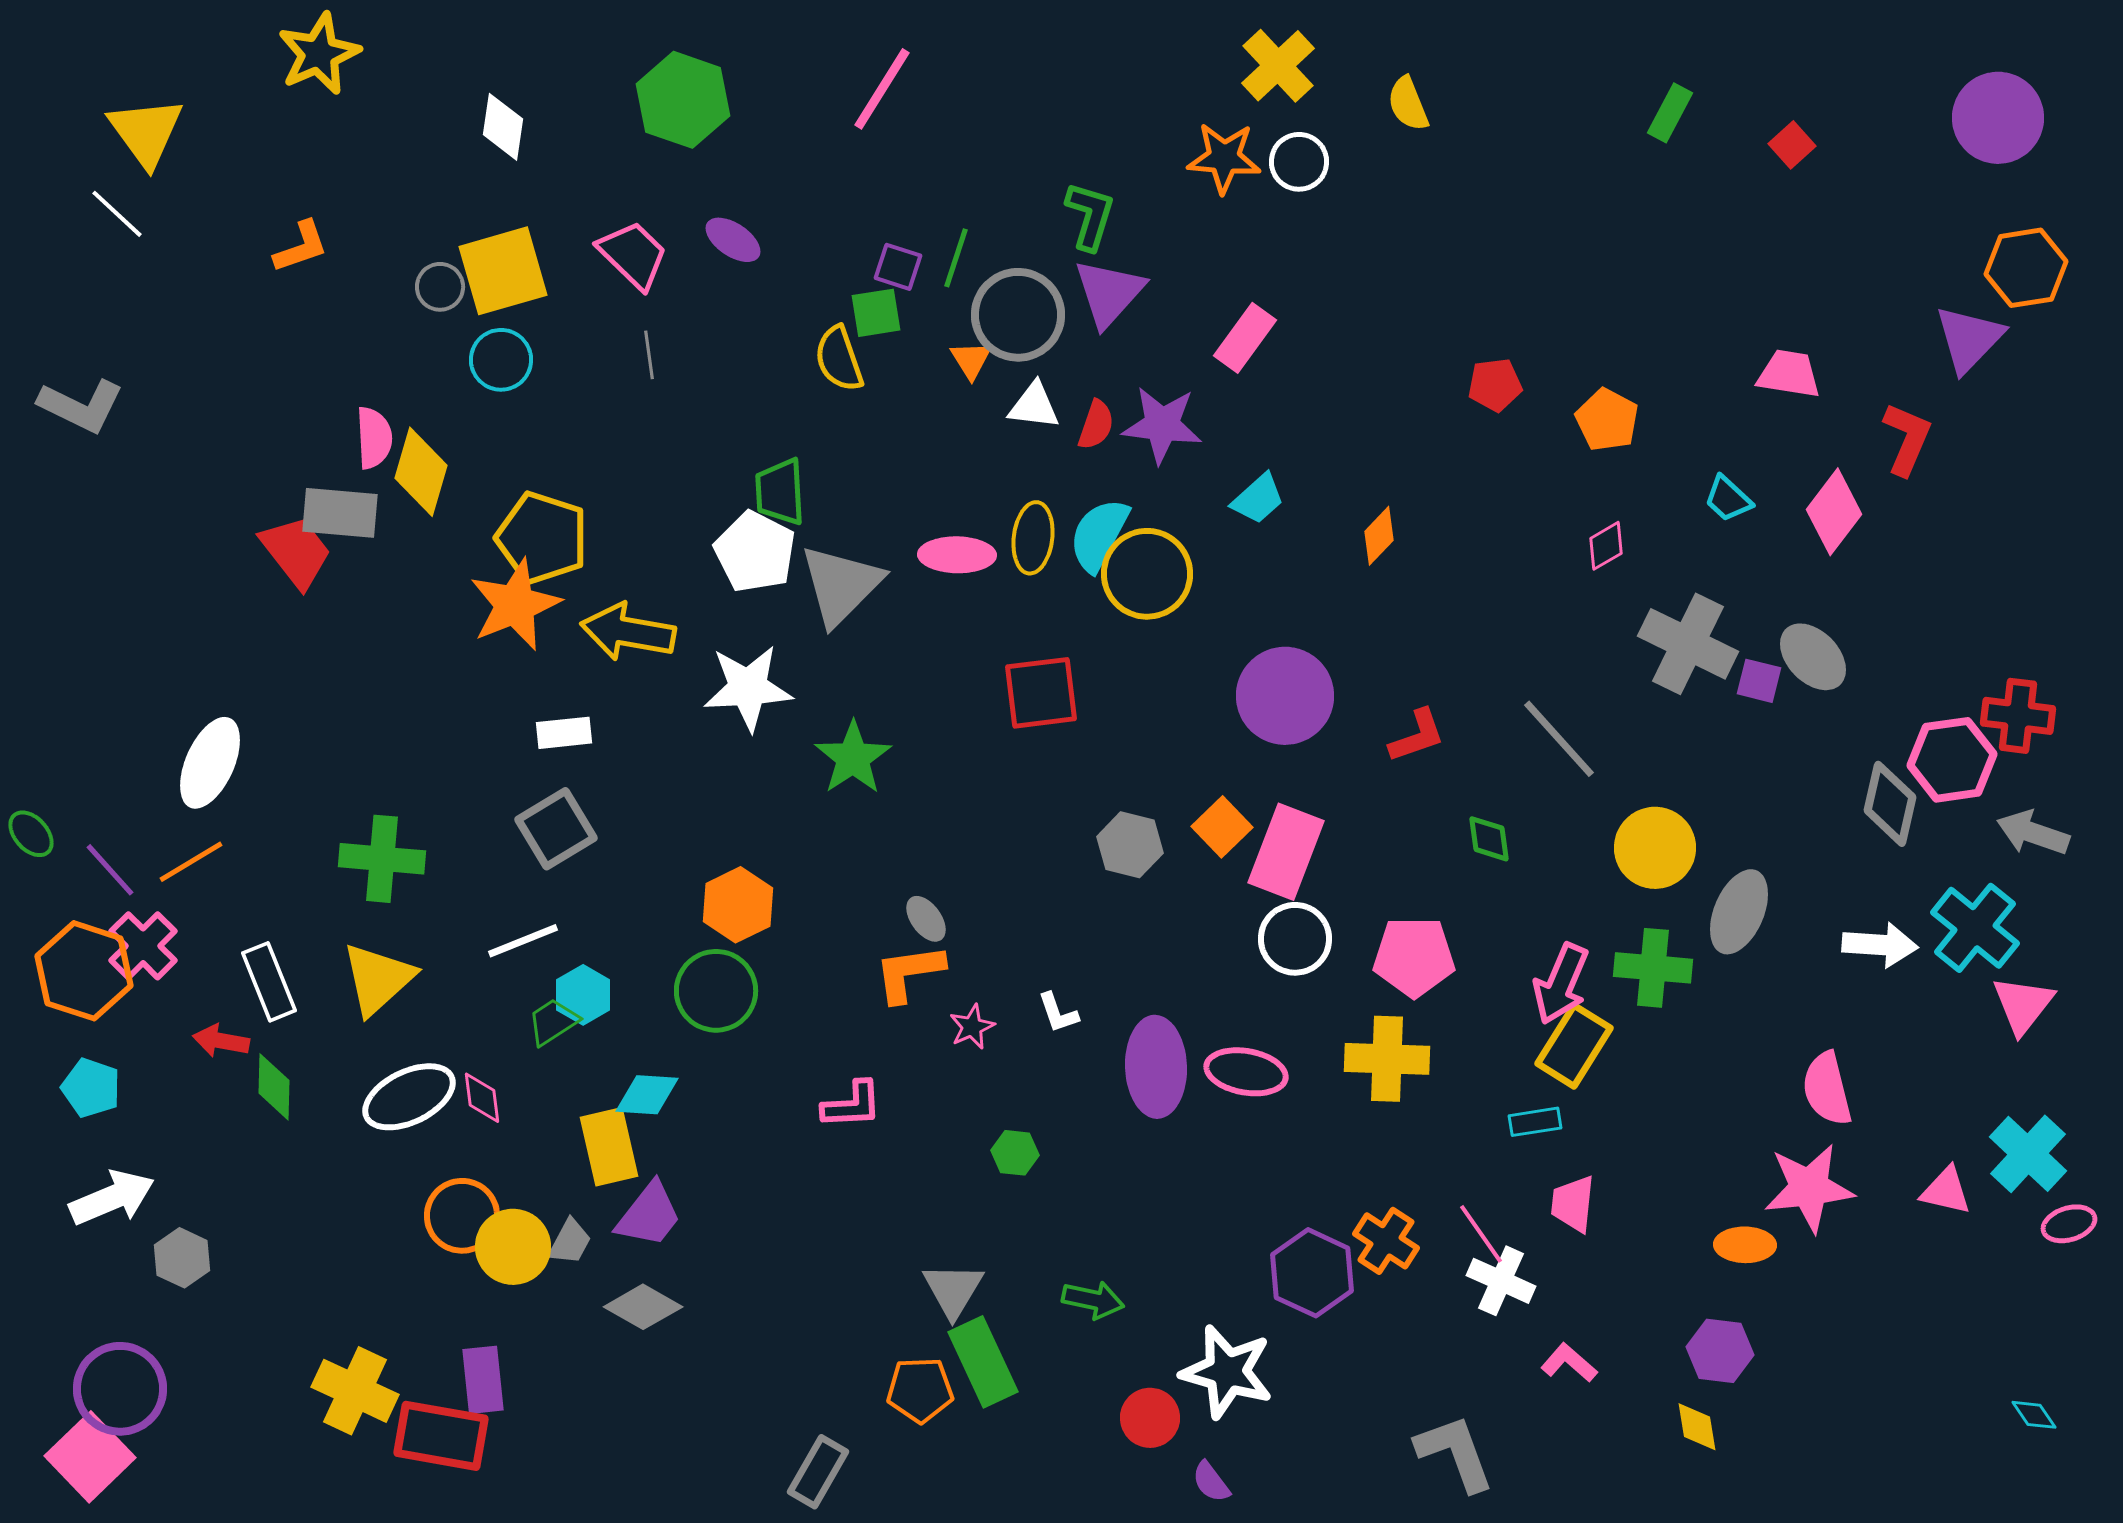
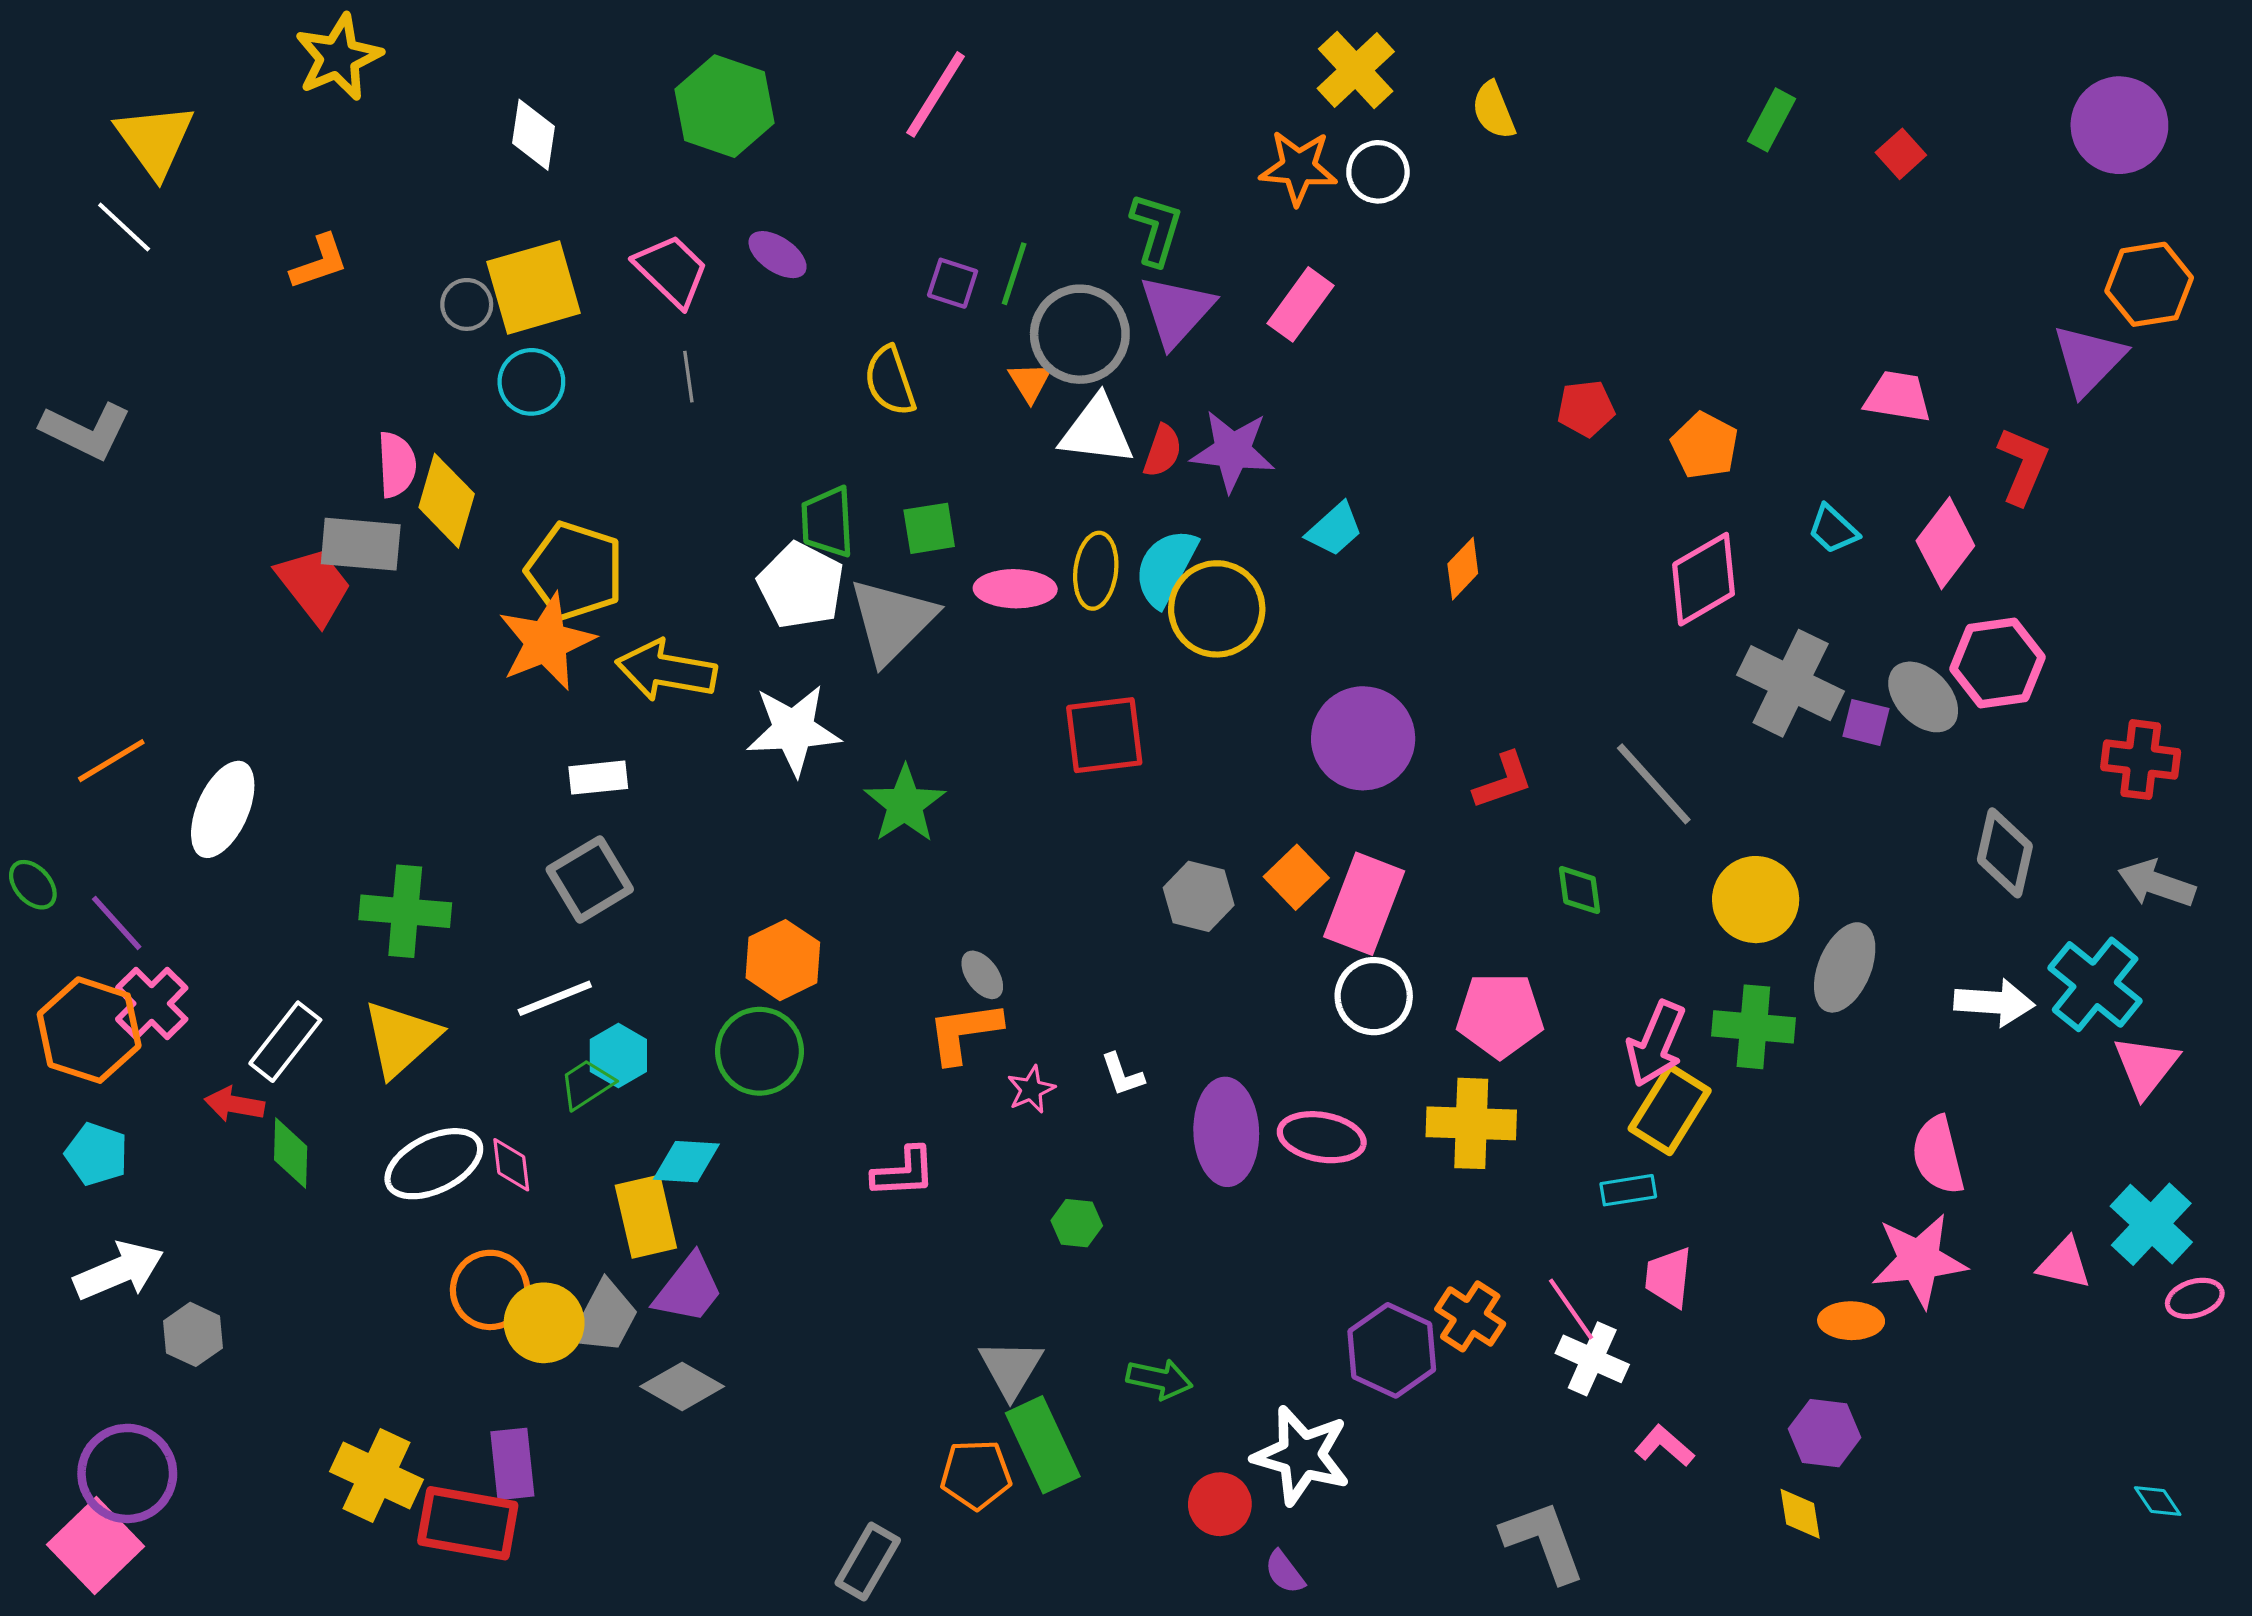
green square: (876, 313) -> (929, 528), moved
pink rectangle: (1245, 338) -> (1301, 304), moved
white triangle: (1034, 406) -> (1097, 431), size x1.4
pink diamond: (1606, 546) -> (1704, 579), size x1.8
pink hexagon: (1952, 760) -> (1997, 663), moved
orange line: (191, 862) -> (111, 761), moved
white rectangle: (269, 982) -> (285, 1042), turned 60
gray trapezoid: (570, 1242) -> (605, 1318), size x1.5

